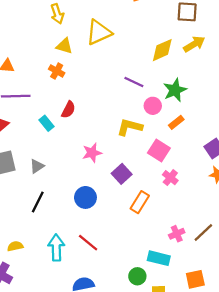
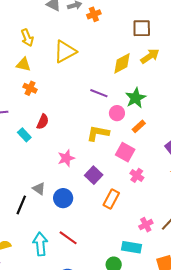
yellow triangle: (64, 46) -> (23, 64), moved
gray triangle: (37, 166) -> (39, 189), moved, turned -48

